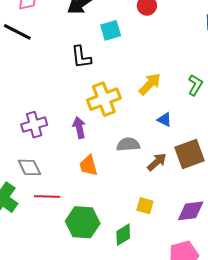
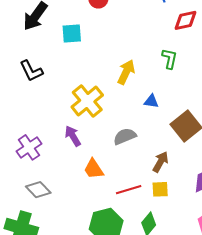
cyan square: (111, 30) -> (72, 33), turned 30
black L-shape: (81, 57) -> (31, 71), moved
brown arrow: (157, 162) -> (161, 162), moved
red line: (47, 196) -> (129, 190), moved

